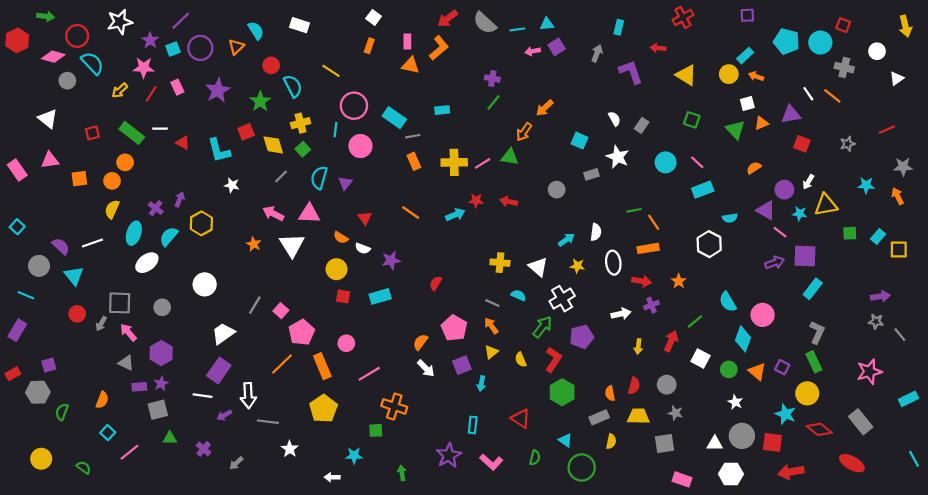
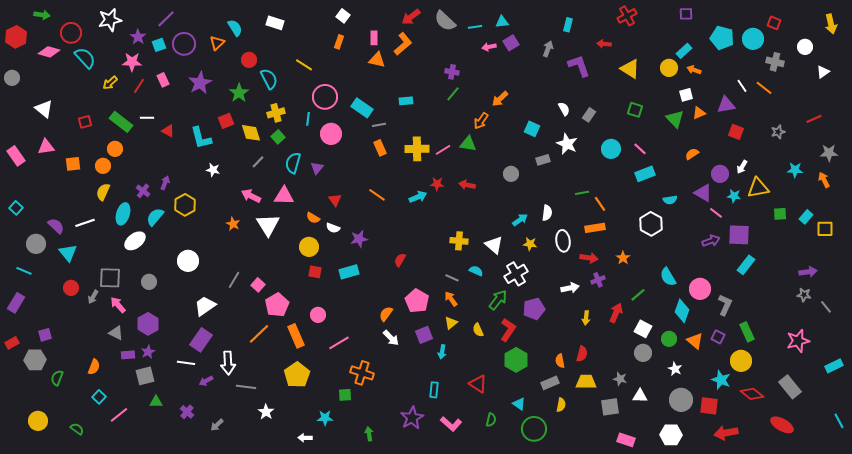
gray circle: (67, 81) -> (12, 78), moved
gray L-shape: (817, 332) -> (725, 305), moved
gray circle: (667, 385) -> (643, 353), moved
white triangle: (715, 444) -> (640, 396), moved

